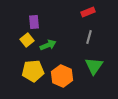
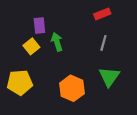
green arrow: (48, 45) -> (57, 42), moved, turned -84
yellow pentagon: (33, 71) -> (20, 82), moved

